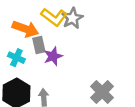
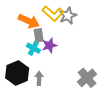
cyan cross: (16, 58) -> (33, 48), moved

